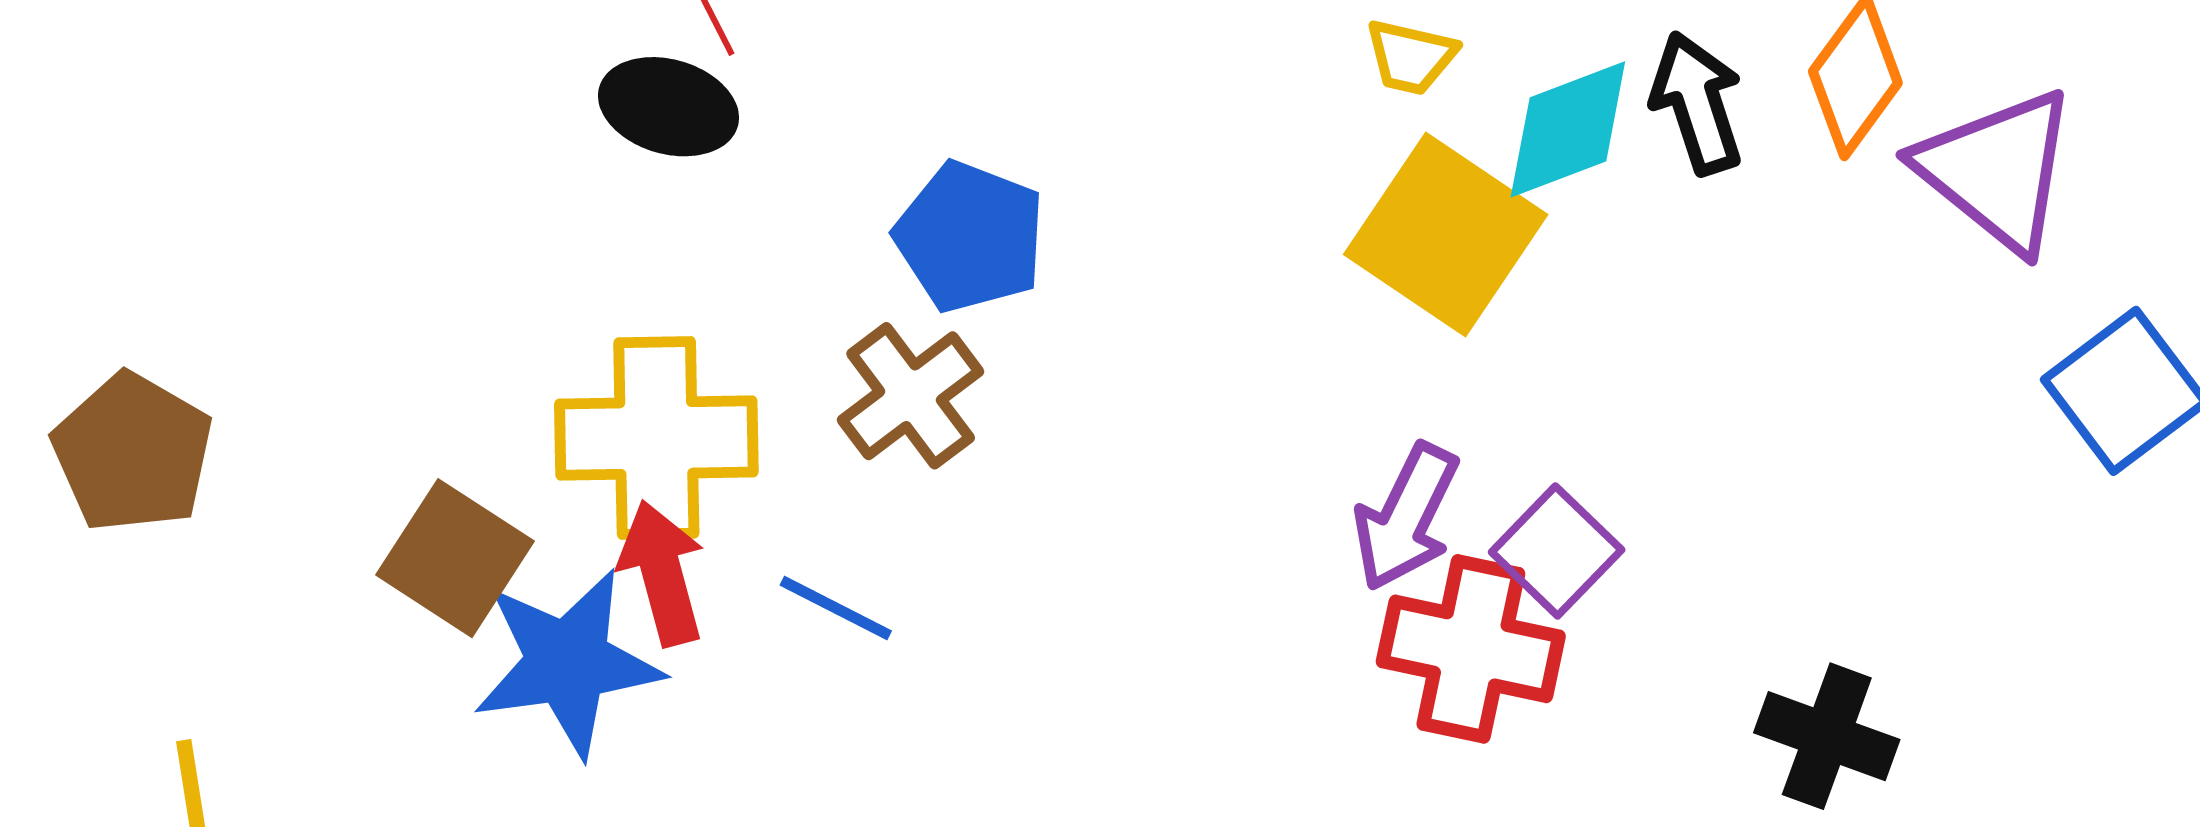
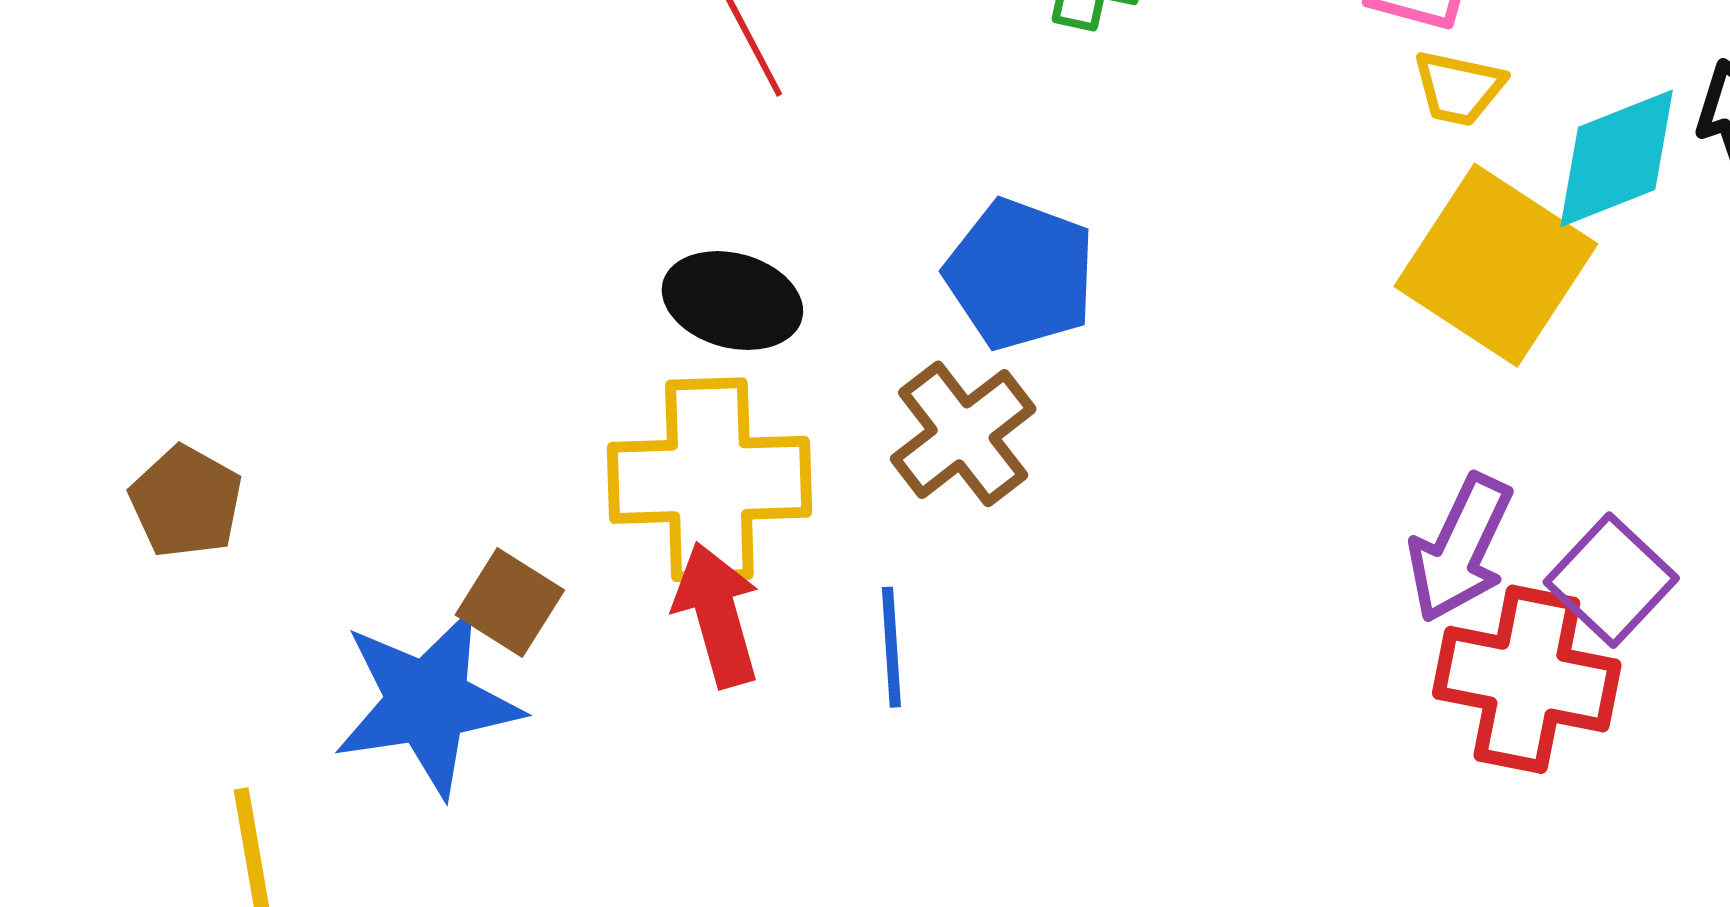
black ellipse: (669, 107) -> (732, 301), moved
brown pentagon: (133, 453) -> (186, 502), size x0.7
brown square: (455, 558) -> (510, 603), size x0.7
blue line: (836, 608) -> (891, 647), turned 60
blue star: (568, 663) -> (428, 702), moved

